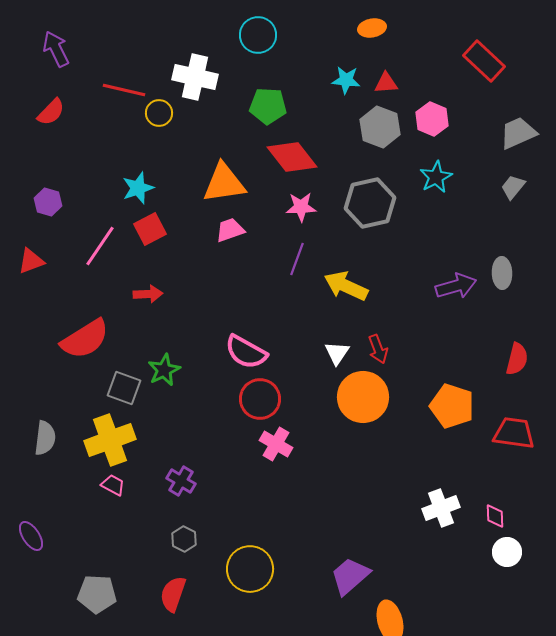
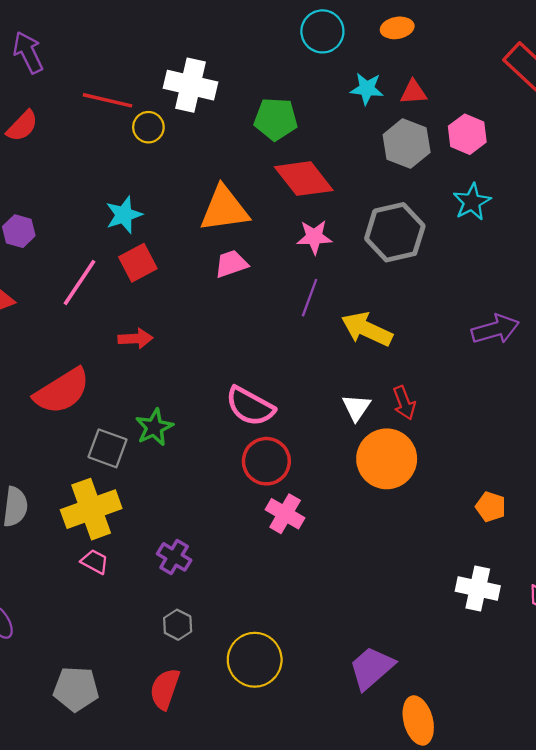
cyan circle: (258, 35) -> (322, 31), moved
orange pentagon: (452, 406) -> (491, 507), moved, size x0.6
white cross: (441, 508) -> (478, 588), turned 33

